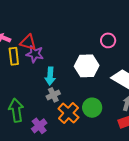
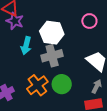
white hexagon: (87, 66) -> (52, 33), moved
gray cross: (53, 95) -> (52, 56), moved, size x1.5

